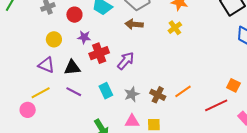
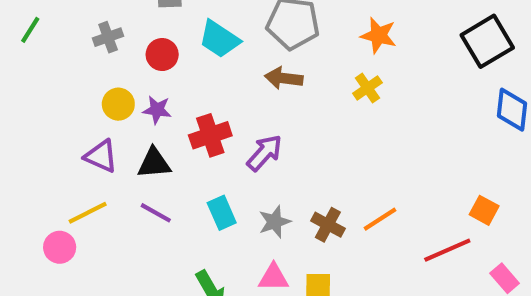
purple star: (84, 37) -> (157, 110), moved

